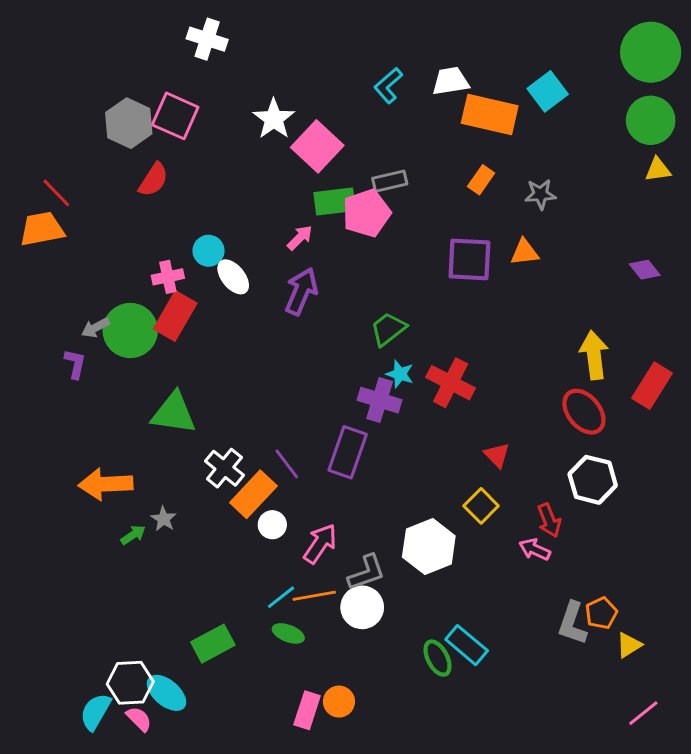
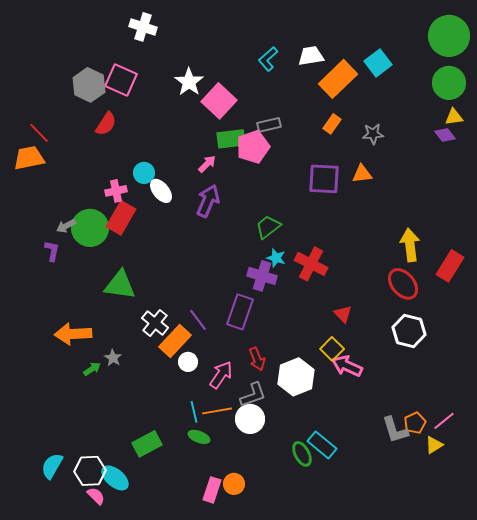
orange rectangle: (490, 115) -> (338, 79), turned -57
purple diamond: (645, 270) -> (445, 135), moved
red arrow: (549, 520) -> (257, 359), moved
pink arrow: (535, 549) -> (347, 366), moved, size x1.4
cyan line: (281, 597) -> (194, 412), turned -65
gray L-shape: (572, 623) -> (395, 430), turned -36
cyan semicircle: (95, 712) -> (52, 466), moved
pink line: (643, 713) -> (444, 421), moved

